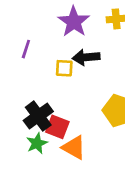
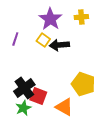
yellow square: (64, 68) -> (43, 40), moved, turned 32
orange triangle: (74, 147) -> (64, 107), moved

